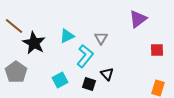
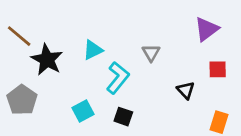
purple triangle: (138, 19) -> (207, 29), moved
gray triangle: (101, 38) -> (151, 53), moved
black triangle: (107, 74) -> (186, 90), moved

